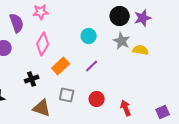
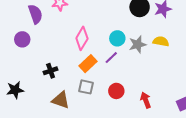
cyan circle: (89, 36) -> (117, 38), moved
gray star: (122, 41) -> (138, 44), moved, turned 30
pink diamond: (43, 44) -> (82, 38), moved
orange rectangle: (61, 66) -> (88, 64), moved

